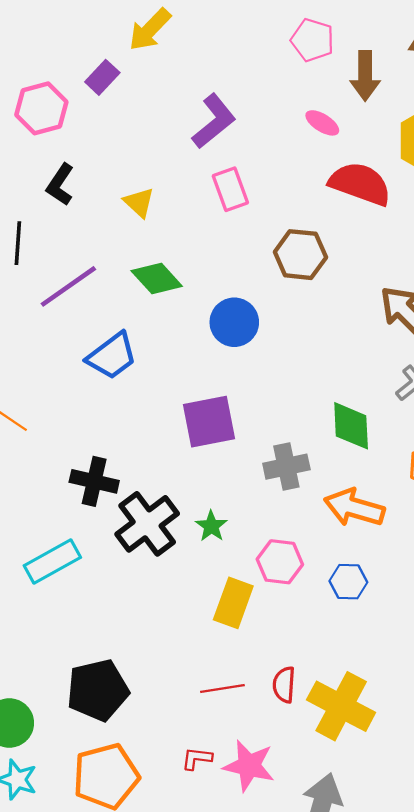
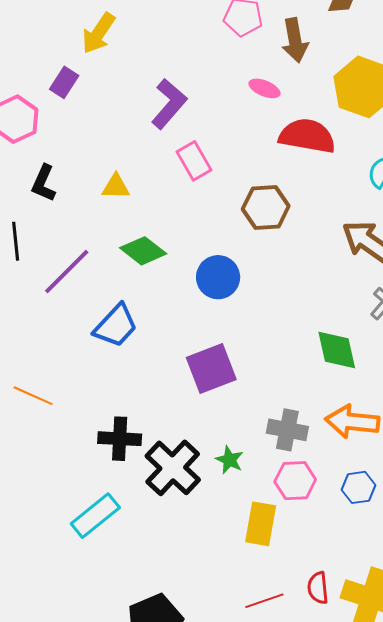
yellow triangle: (139, 202) -> (116, 187), turned -32
gray cross: (286, 467) -> (287, 430), moved, turned 33

